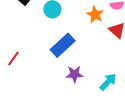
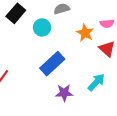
cyan arrow: (108, 82) -> (96, 82), moved

